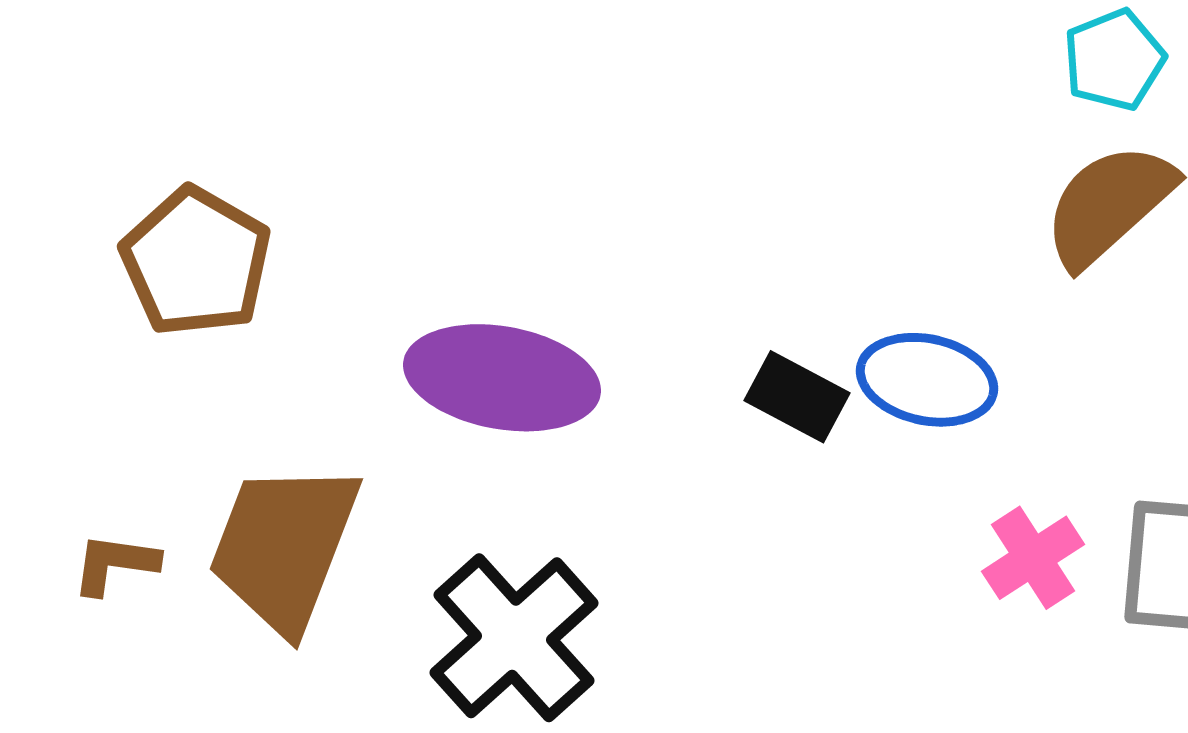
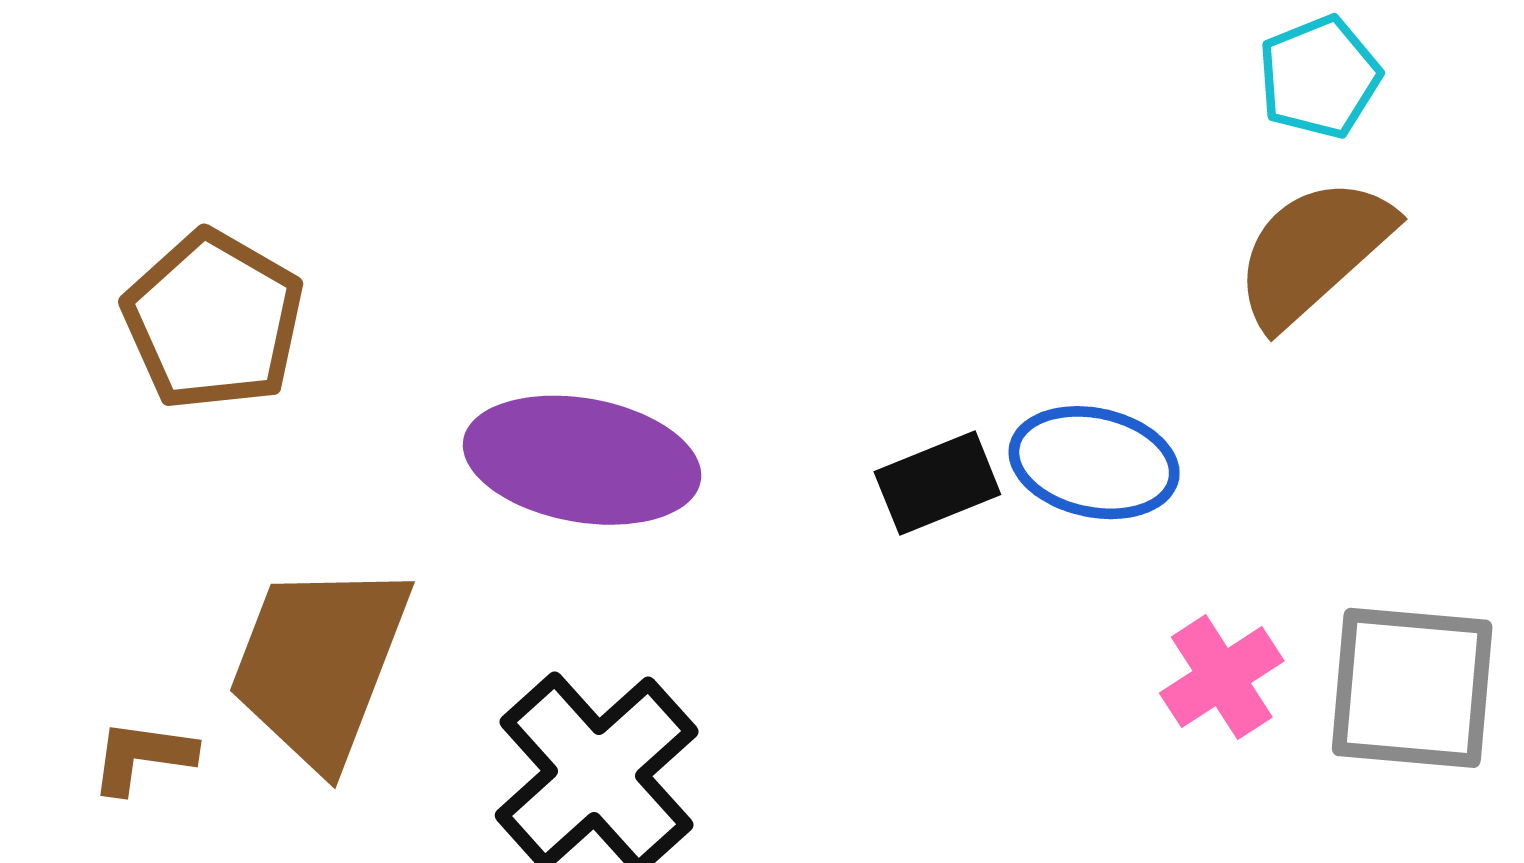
black rectangle: (797, 397) -> (937, 483), turned -50
brown L-shape: (115, 564) -> (142, 757), moved

